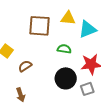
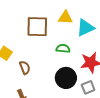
brown semicircle: (25, 66) -> (25, 68), turned 104

